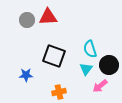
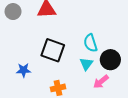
gray circle: (27, 20) -> (13, 12), moved

